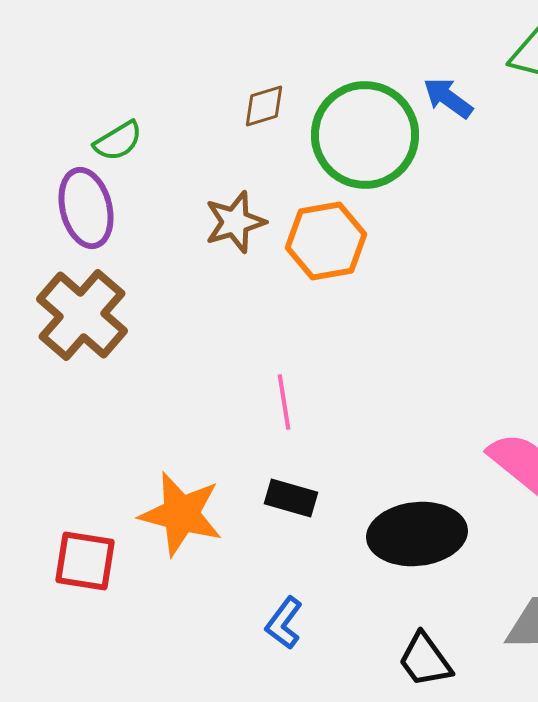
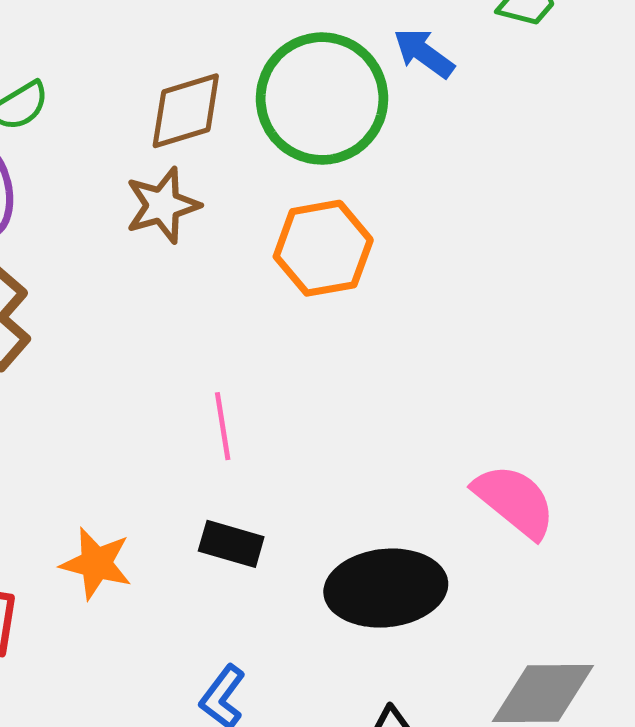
brown diamond: (264, 106) -> (186, 111), moved, size x1.5
orange hexagon: (326, 241) -> (323, 248), moved
orange star: (181, 514) -> (96, 563), size x0.7

